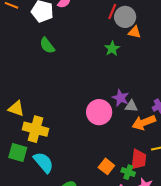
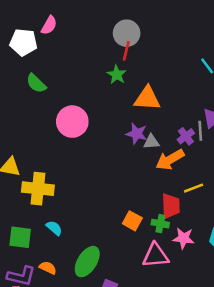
red line: (112, 11) -> (126, 51), moved
orange triangle: (135, 32) -> (147, 98), moved, size x1.6
pink circle: (99, 112) -> (72, 122), moved
green square: (18, 153) -> (20, 237), moved
cyan semicircle: (43, 162) -> (54, 228), size x0.6

